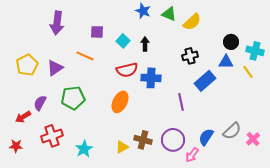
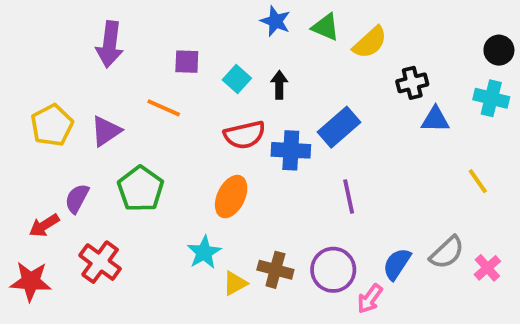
black circle: (231, 42) -> (499, 50), moved
black cross: (190, 56) -> (412, 83), moved
yellow line: (248, 72) -> (478, 181), moved
blue rectangle: (205, 81) -> (339, 127), moved
green pentagon: (73, 98) -> (141, 189), turned -30
red cross: (52, 136) -> (100, 262), turned -35
red star: (16, 146) -> (31, 281), size x1.5
cyan star: (84, 149) -> (204, 252), moved

